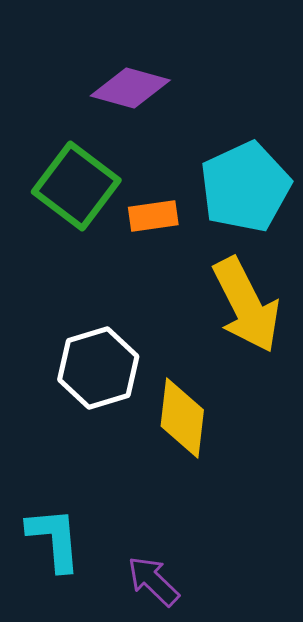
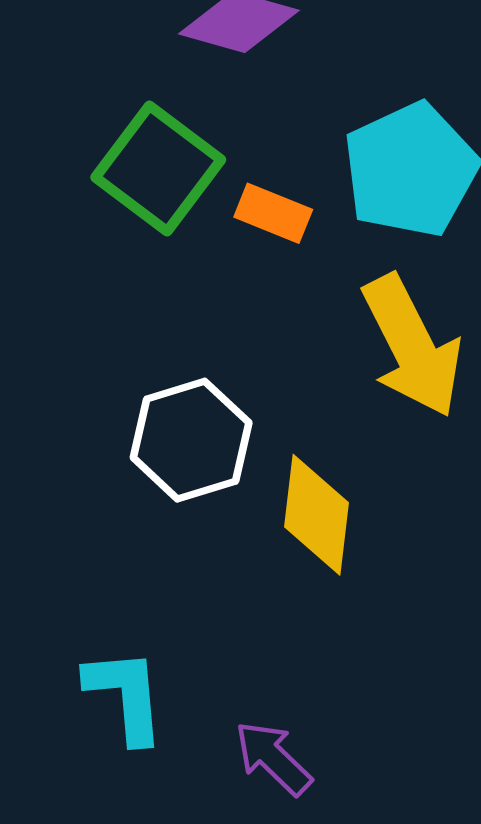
orange rectangle: (153, 216) -> (273, 213), turned 30

